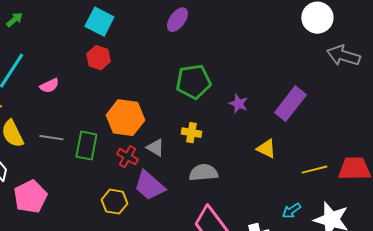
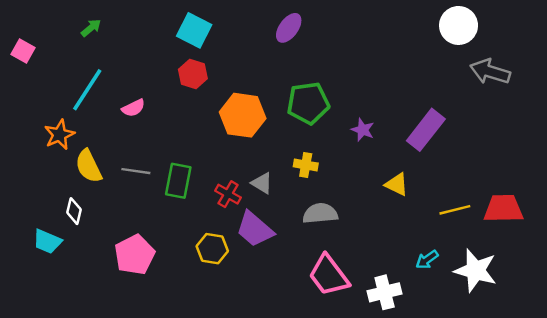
orange hexagon: (125, 118) -> (243, 115), moved
pink pentagon: (30, 197) -> (135, 255), moved

